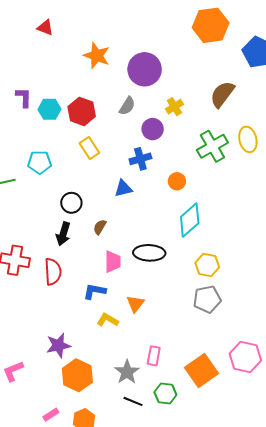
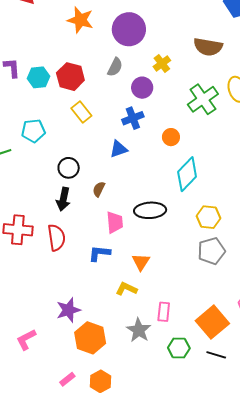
brown semicircle: (222, 94) -> (208, 47), turned -112
yellow L-shape: (108, 320) -> (126, 289), moved
black line: (133, 401) -> (216, 355), moved

